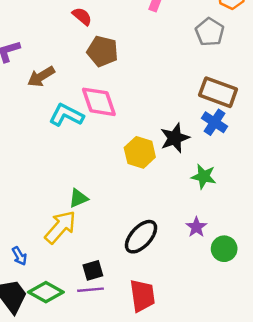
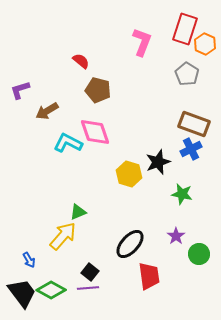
blue cross: (214, 122) -> (191, 149), turned 30
black square: (93, 270) -> (90, 272), turned -36
red trapezoid: (142, 296) -> (149, 276), moved

